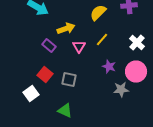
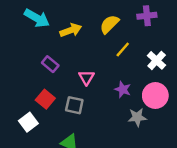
yellow arrow: (66, 28) -> (71, 30), moved
yellow line: (102, 40) -> (123, 50), moved
pink triangle: (79, 46) -> (86, 77), moved

